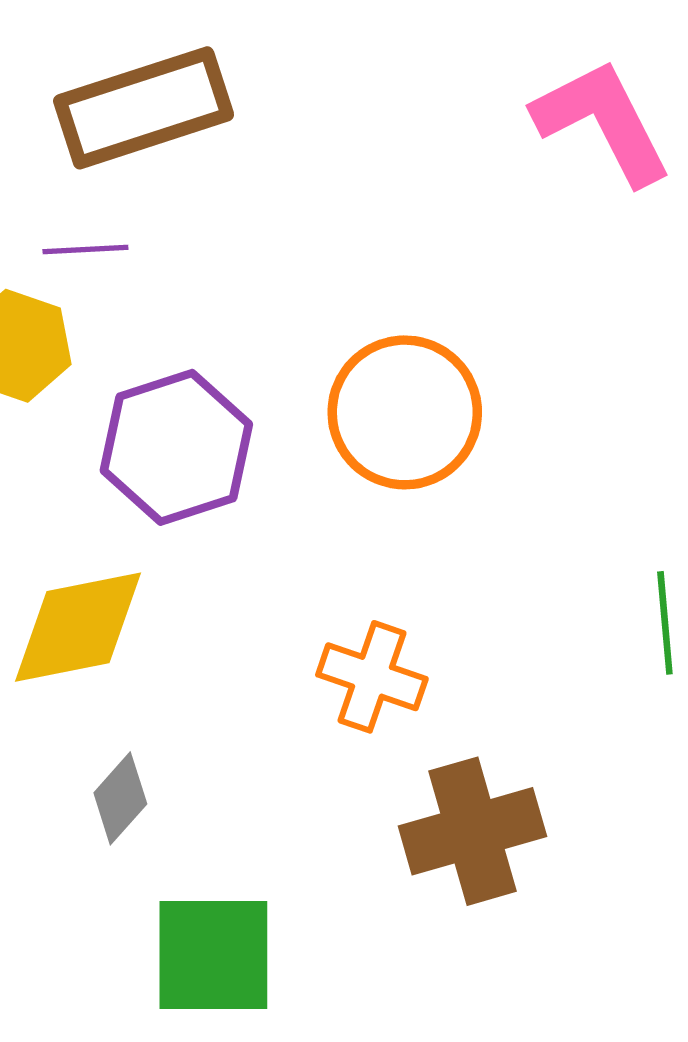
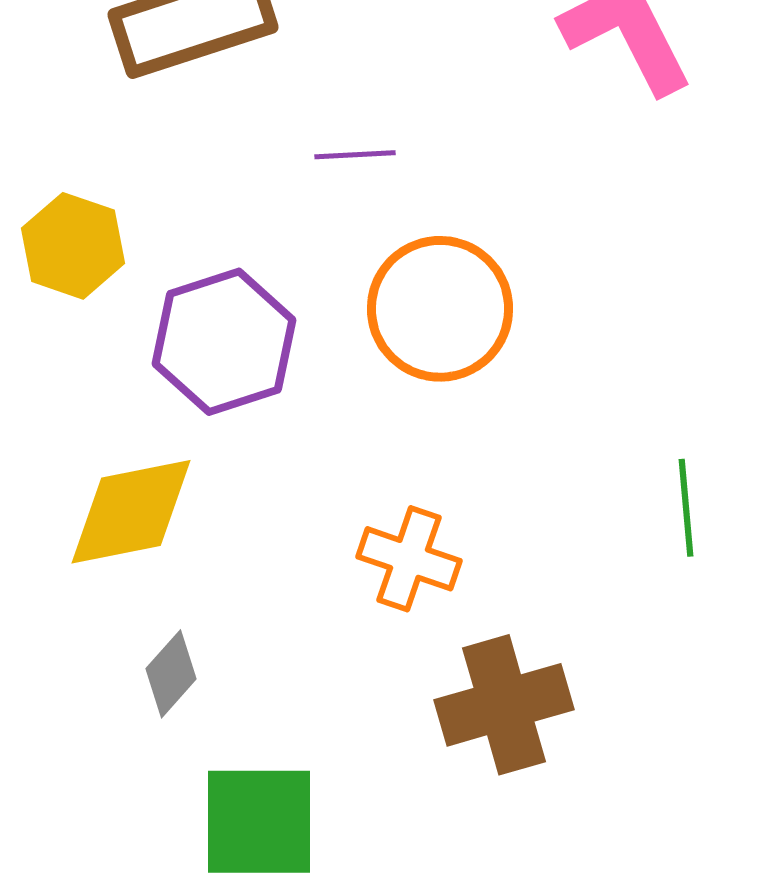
purple line: (85, 250) -> (355, 155), moved

